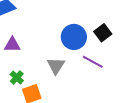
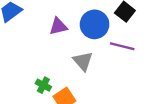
purple triangle: (12, 45) -> (58, 26), moved

